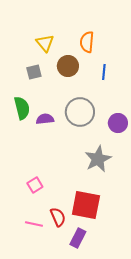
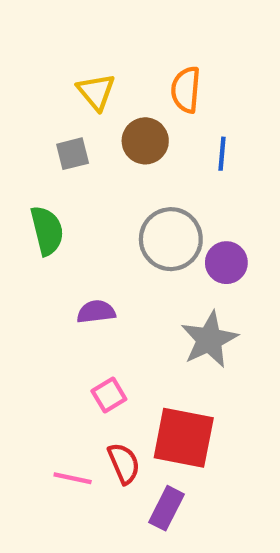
purple semicircle: (45, 119) -> (96, 312), moved
purple circle: (118, 123) -> (226, 263), moved
pink square: (35, 185) -> (109, 395), moved

